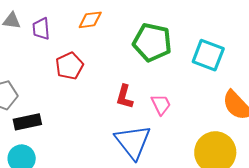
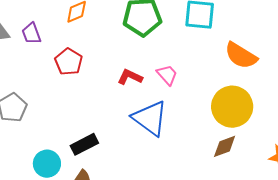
red L-shape: (124, 97) -> (130, 77), turned 115
black rectangle: (27, 122) -> (84, 144), moved

